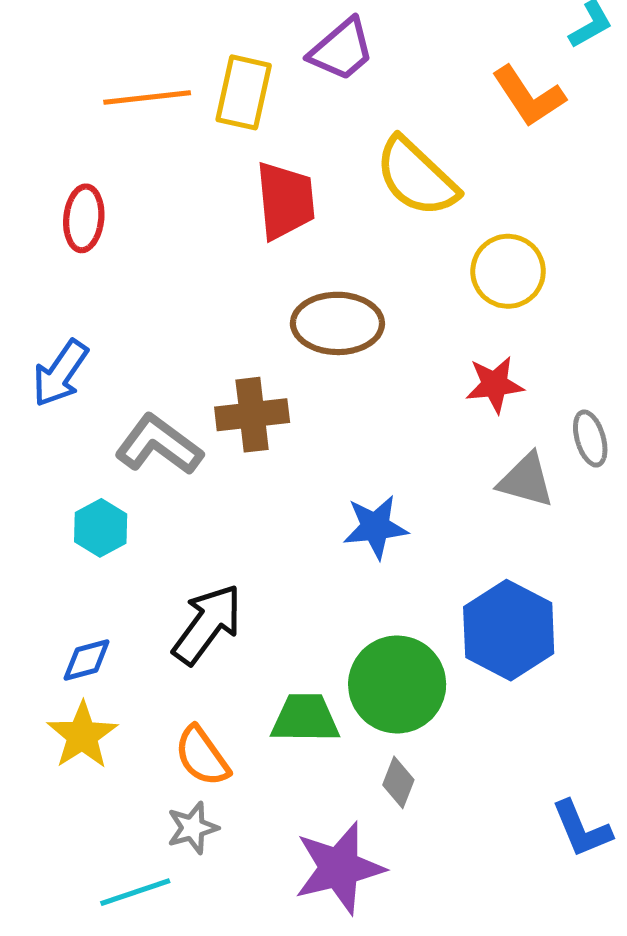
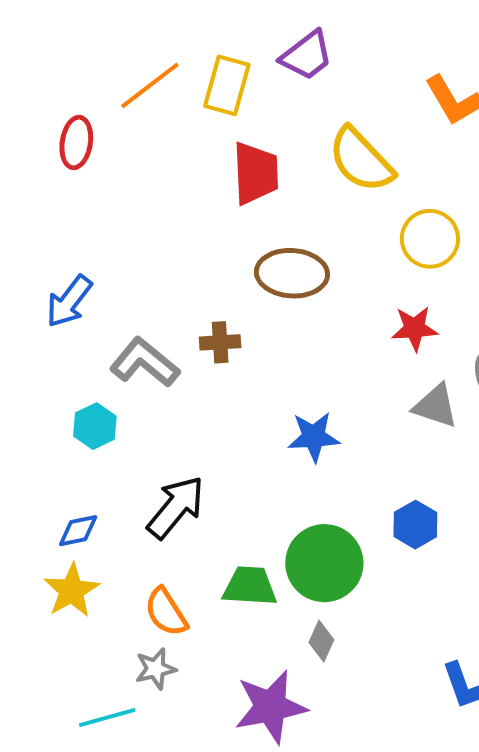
orange line: (147, 98) -> (150, 85), turned -34
red ellipse: (84, 218) -> (76, 143), moved
brown cross: (252, 415) -> (220, 342), size x0.7
blue hexagon: (509, 630) -> (415, 525), size x0.6

